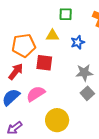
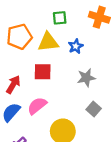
yellow triangle: (52, 36) -> (48, 42), size x1.5
orange pentagon: (24, 45) -> (19, 37), moved
gray square: (87, 93) -> (94, 109), moved

